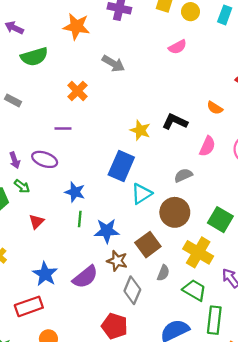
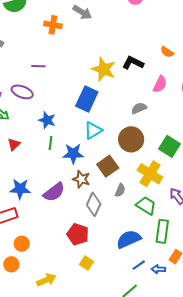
orange cross: (77, 91) -> (53, 25), moved, turned -36
yellow star: (140, 130) -> (104, 69), size x1.4
cyan triangle: (141, 194) -> (93, 130), moved
blue star: (45, 274) -> (20, 189), turned -30

